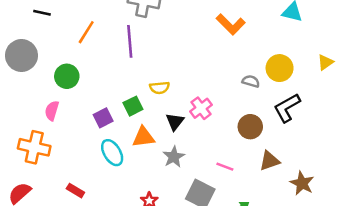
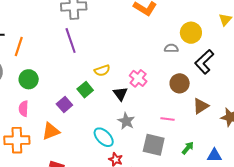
orange line: (86, 32) -> (19, 46), moved
orange triangle: (143, 137) -> (51, 131), moved
cyan ellipse: (112, 153) -> (104, 137), moved

